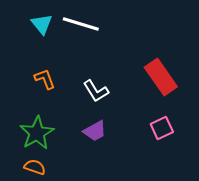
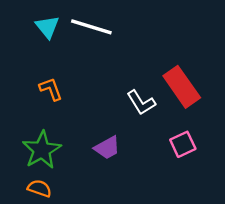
white L-shape: (96, 91) -> (141, 103), moved

